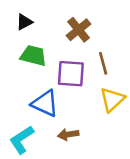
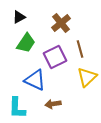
green trapezoid: (33, 56) -> (26, 43), turned 110
purple square: (71, 74) -> (55, 57), turned -30
cyan L-shape: (22, 140) -> (17, 108), turned -55

